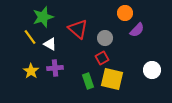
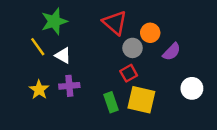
orange circle: (125, 13) -> (150, 33), moved
red triangle: (78, 29) -> (115, 23), moved
purple semicircle: (137, 30) -> (172, 52), moved

